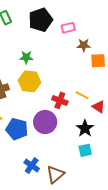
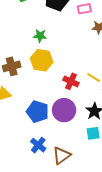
purple circle: (45, 122) -> (64, 110), moved
blue pentagon: (17, 129) -> (38, 112), moved

